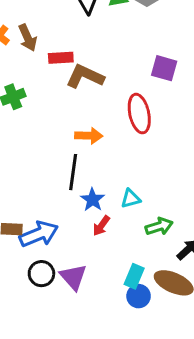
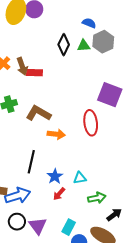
red rectangle: (61, 58) -> (35, 73), moved
purple square: (164, 68) -> (110, 95), size x1.4
brown L-shape: (85, 76) -> (38, 113), moved
black line: (73, 172) -> (31, 162), moved
cyan rectangle: (134, 276) -> (69, 227), moved

